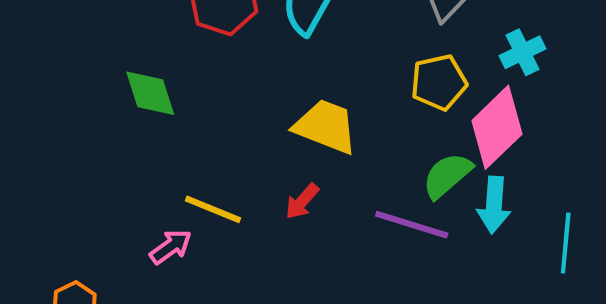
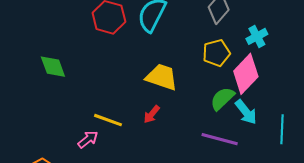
green diamond: (150, 93) -> (53, 67), moved
cyan arrow: (494, 205) -> (246, 112), turned -40
purple line: (412, 225) -> (220, 139), moved

